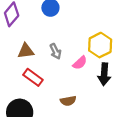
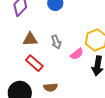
brown semicircle: (68, 101) -> (51, 87), moved

